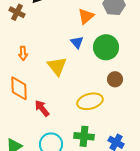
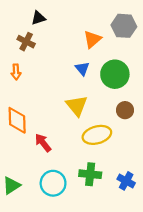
brown cross: (17, 12) -> (26, 42), moved
orange arrow: (23, 53) -> (16, 72), moved
yellow triangle: (57, 66) -> (77, 106), moved

